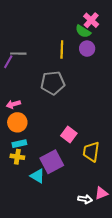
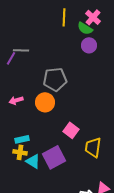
yellow line: (62, 50) -> (64, 17), moved
orange circle: (17, 122) -> (45, 102), moved
cyan triangle: (38, 176) -> (33, 161), moved

